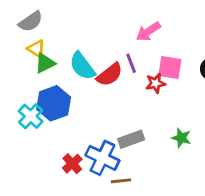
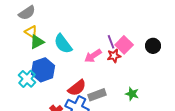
pink arrow: (148, 32) -> (93, 56), moved
purple line: (131, 63) -> (111, 42), moved
pink square: (170, 67) -> (124, 45), turned 36
red semicircle: (110, 75) -> (77, 88), moved

